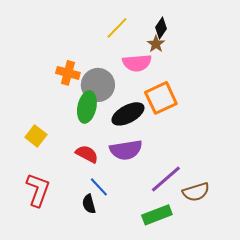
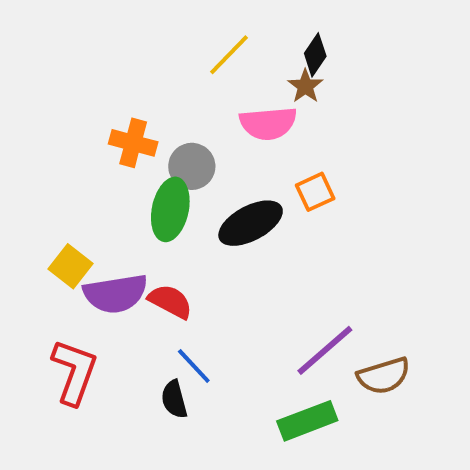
gray circle: (98, 85) -> (192, 166), size x0.7
orange square: (161, 98) -> (315, 192), size x0.6
purple semicircle: (126, 150) -> (115, 294), moved

